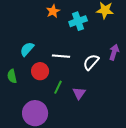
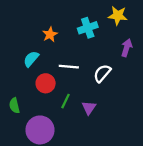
orange star: (53, 11) -> (50, 34), moved
purple arrow: (114, 52) -> (127, 48), moved
green semicircle: (12, 76) -> (14, 106), moved

